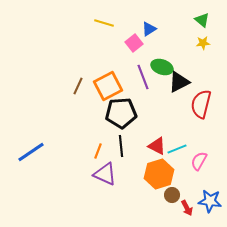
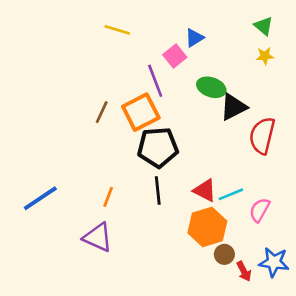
yellow line: (104, 23) -> (117, 30), moved
purple line: (143, 77) -> (155, 81), moved
orange line: (98, 151) -> (108, 197), moved
purple triangle: (105, 174) -> (98, 237), moved

